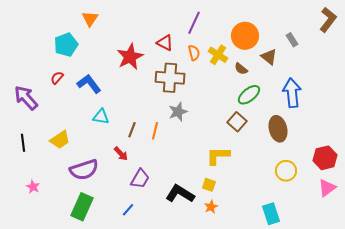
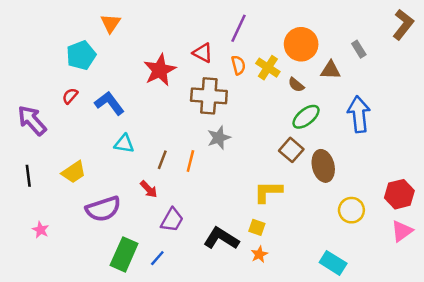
brown triangle: (269, 57) -> (331, 70), turned -36
brown ellipse: (278, 129) -> (323, 166), moved
green rectangle: (82, 207) -> (124, 254), moved
cyan rectangle: (271, 214) -> (333, 263), turned -40

